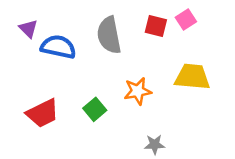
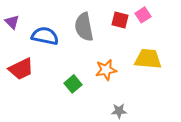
purple triangle: (28, 29) -> (12, 22), moved
red trapezoid: (43, 113) -> (21, 69), moved

